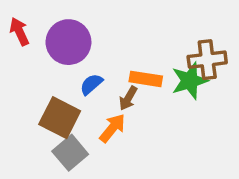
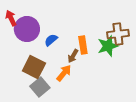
purple circle: (68, 42) -> (27, 29), moved
orange rectangle: (146, 79) -> (83, 45), turned 72
blue semicircle: (91, 84) -> (51, 40), moved

